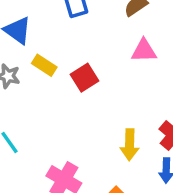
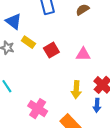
pink triangle: (144, 51) -> (83, 54), moved

